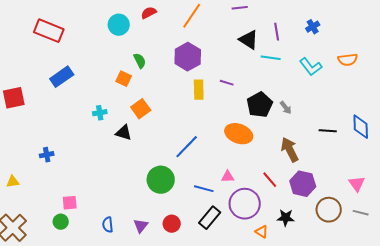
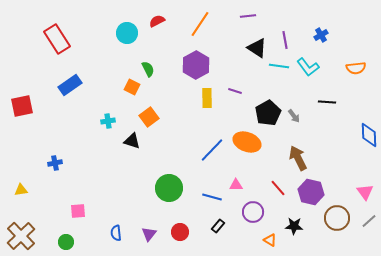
red rectangle: (49, 31) -> (57, 39), turned 36
cyan L-shape: (311, 67) -> (308, 67), moved
black line: (328, 131) -> (327, 102), moved
blue line: (187, 147) -> (212, 150), moved
purple circle: (245, 204) -> (253, 212), size x0.7
gray line: (361, 213) -> (369, 221), turned -56
black rectangle: (210, 218) -> (218, 226), size x0.6
green circle: (61, 222) -> (66, 242), moved

